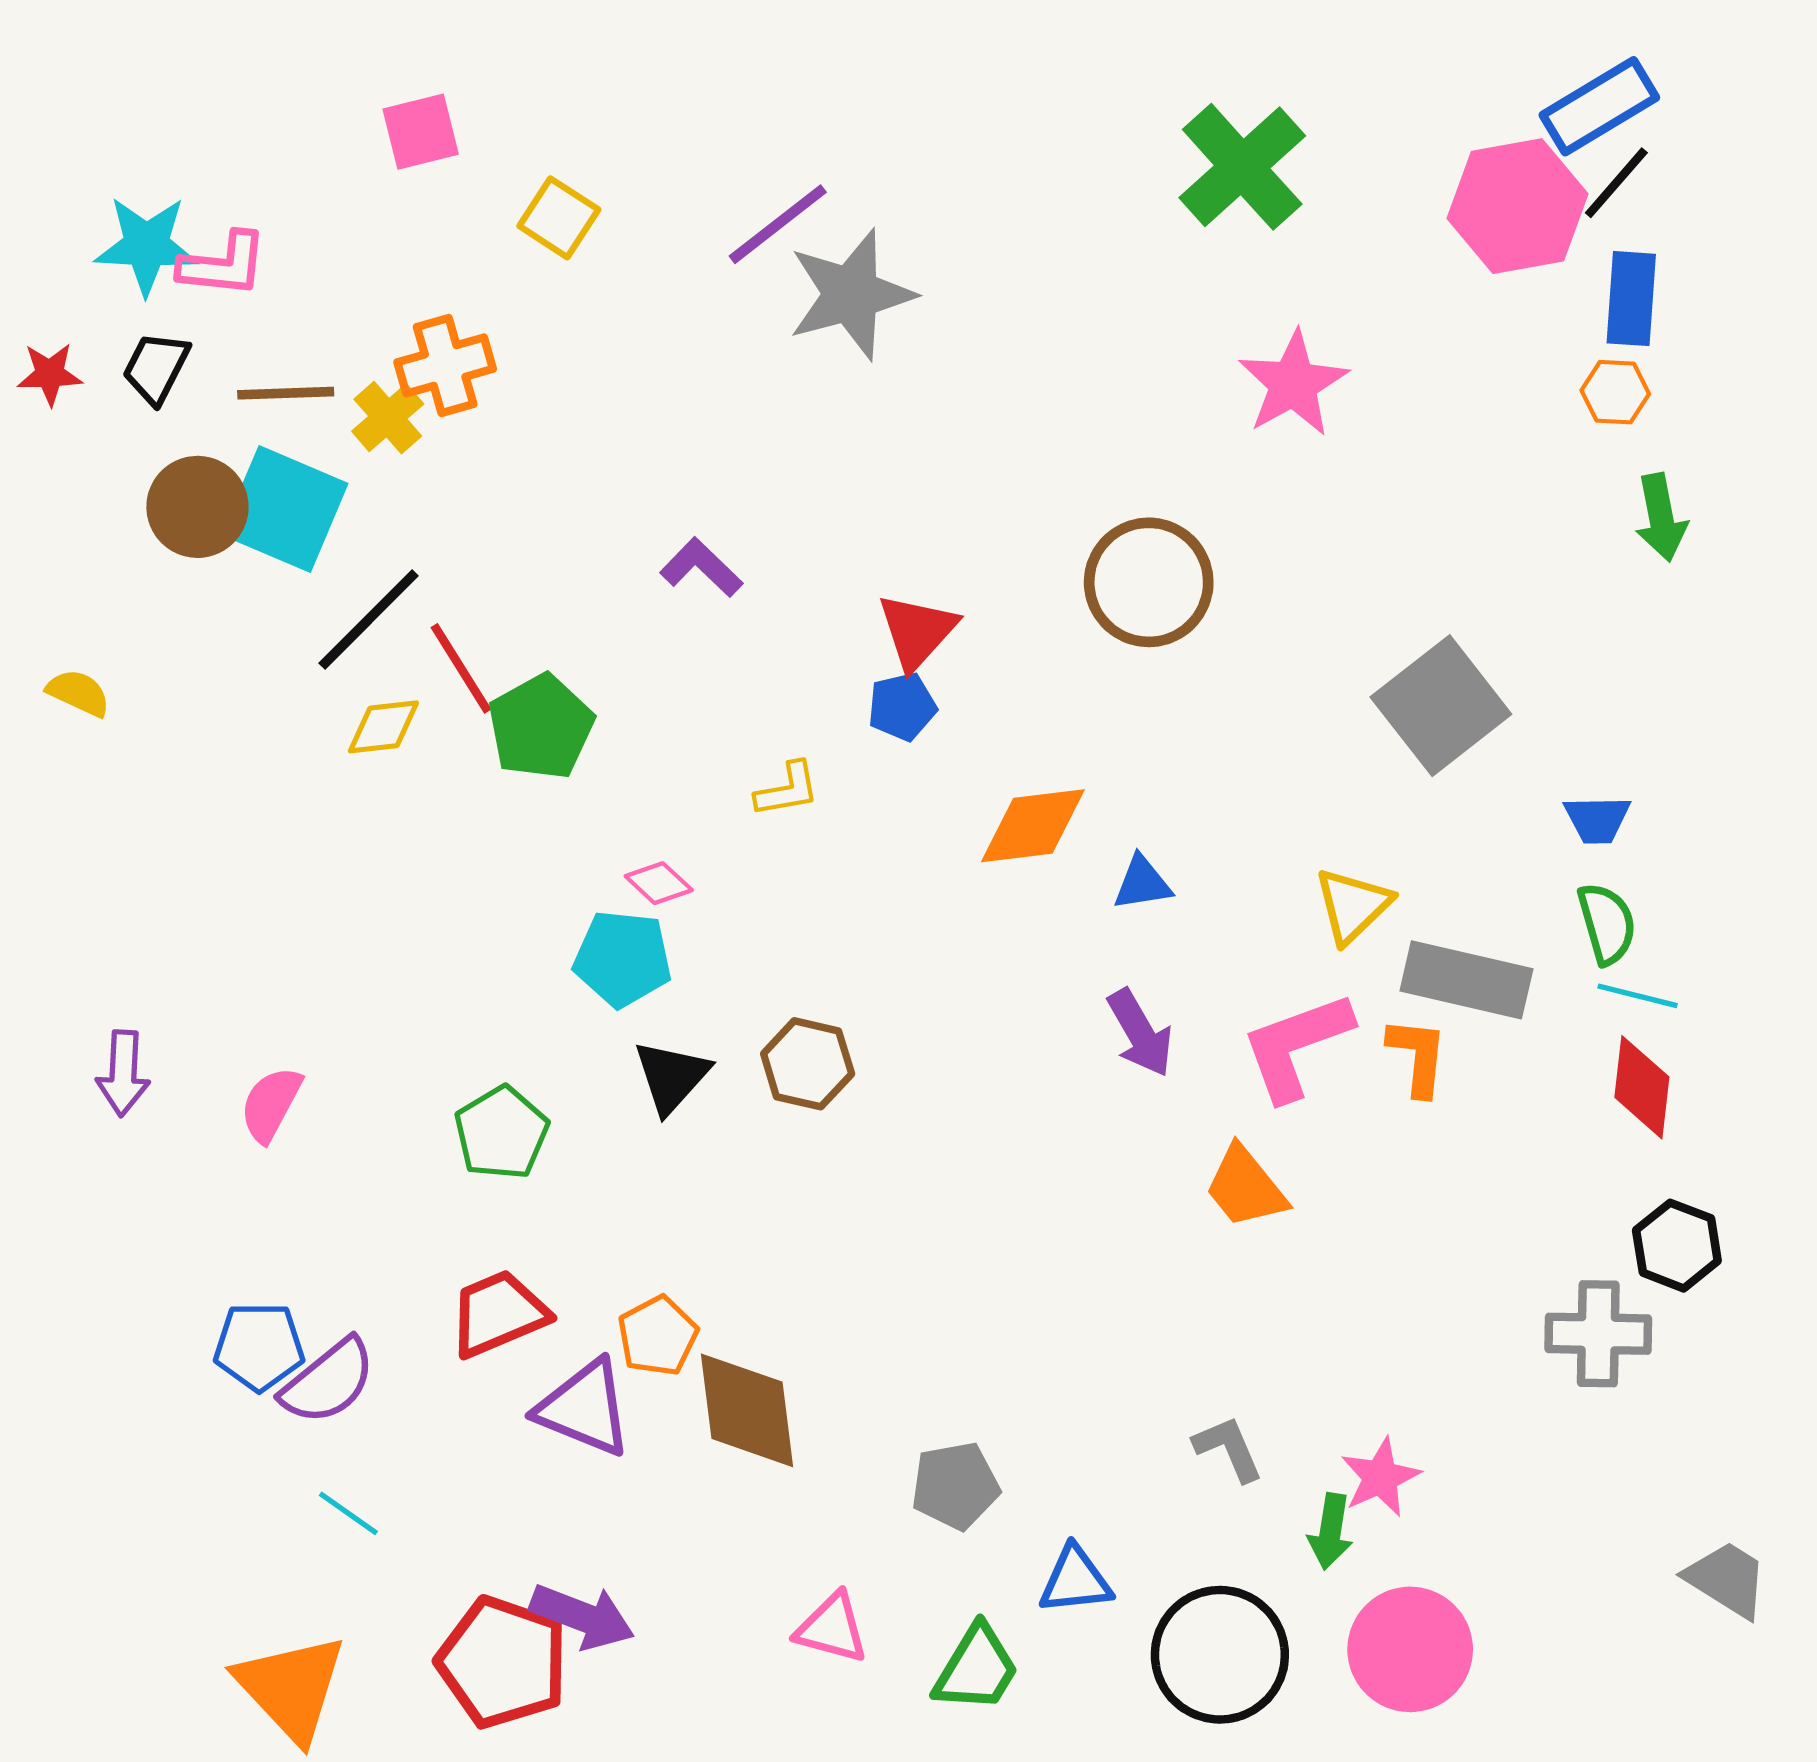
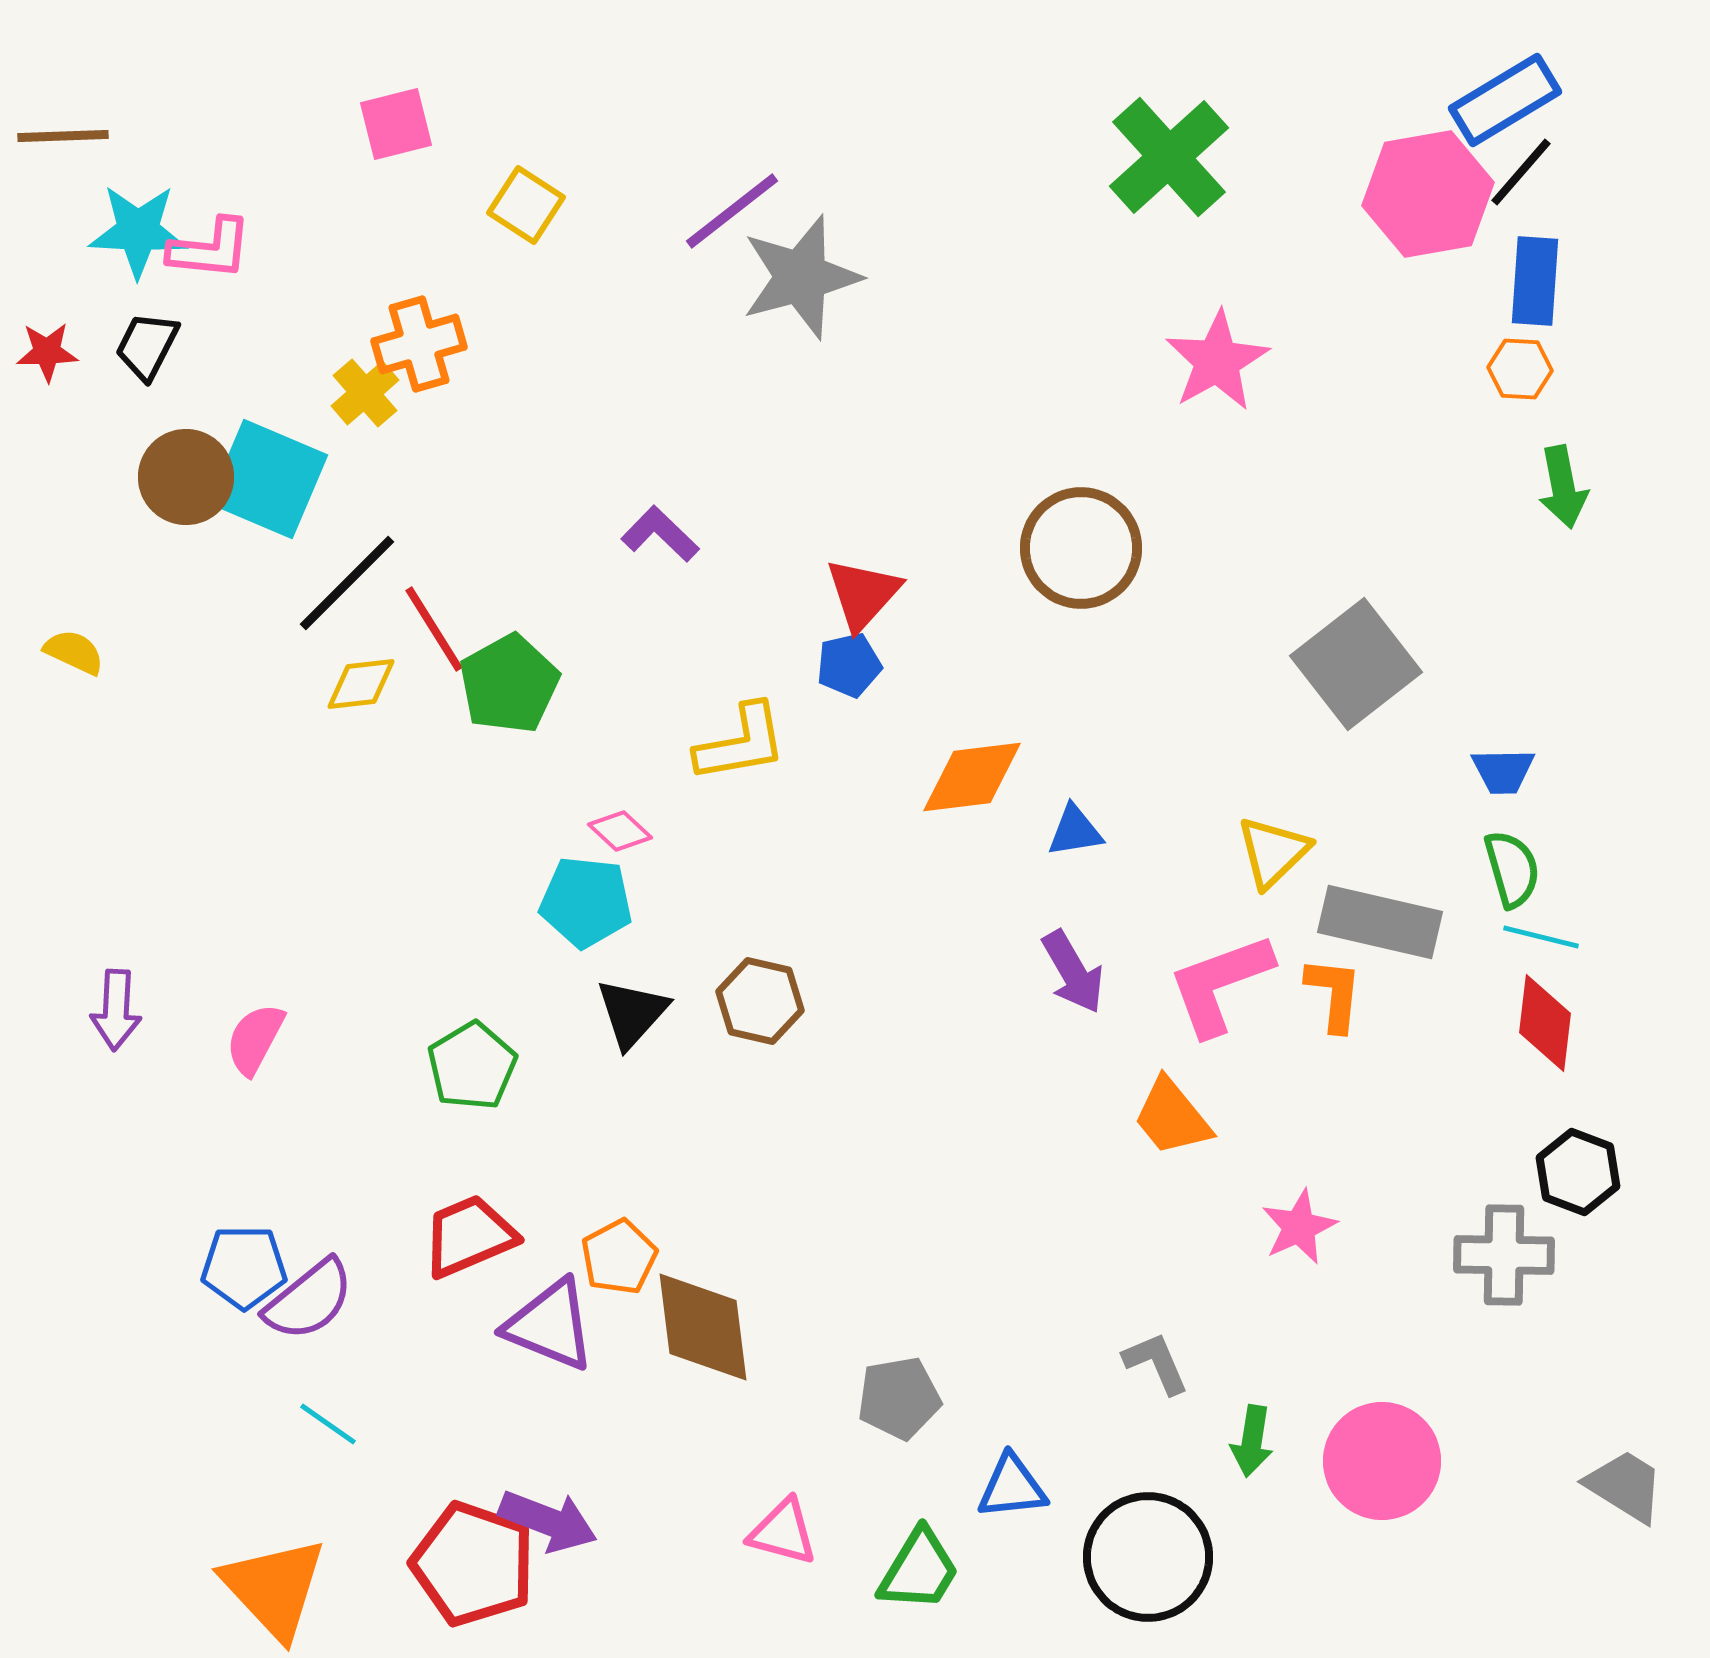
brown line: (286, 393) -> (63, 136), moved
yellow L-shape: (787, 790) -> (741, 743), size x1.5
pink star: (1380, 1477) -> (1299, 1227), moved
pink circle: (1410, 1649) -> (1382, 1461), moved

